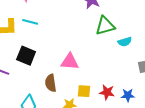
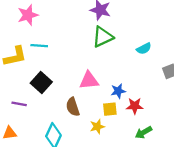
green triangle: (105, 26) -> (103, 37), moved
black square: (26, 56) -> (41, 82), turned 30
blue star: (128, 95) -> (118, 91), moved

